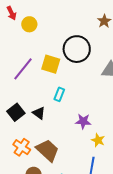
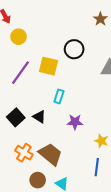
yellow circle: (29, 24) -> (19, 37), moved
black circle: (77, 49) -> (74, 49), size x0.7
purple star: (83, 121) -> (75, 122), moved

